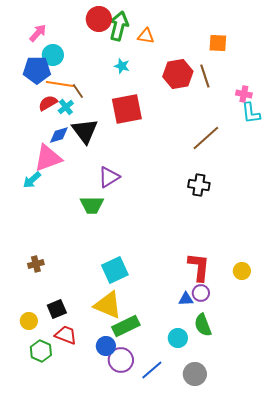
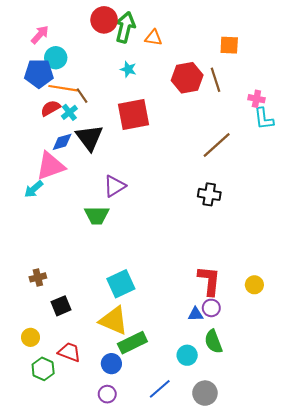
black square: (57, 309) -> (61, 306), moved
purple circle: (121, 360) -> (107, 394), moved, size x0.7

